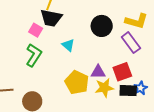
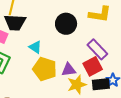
purple rectangle: (131, 43) -> (97, 49), moved
yellow pentagon: (77, 82) -> (45, 69), moved

